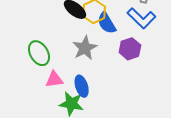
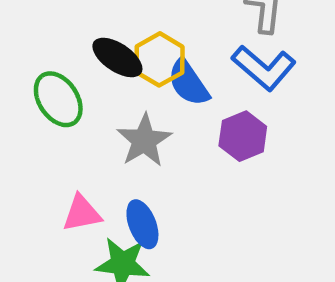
green ellipse: (39, 53) -> (58, 99), moved

